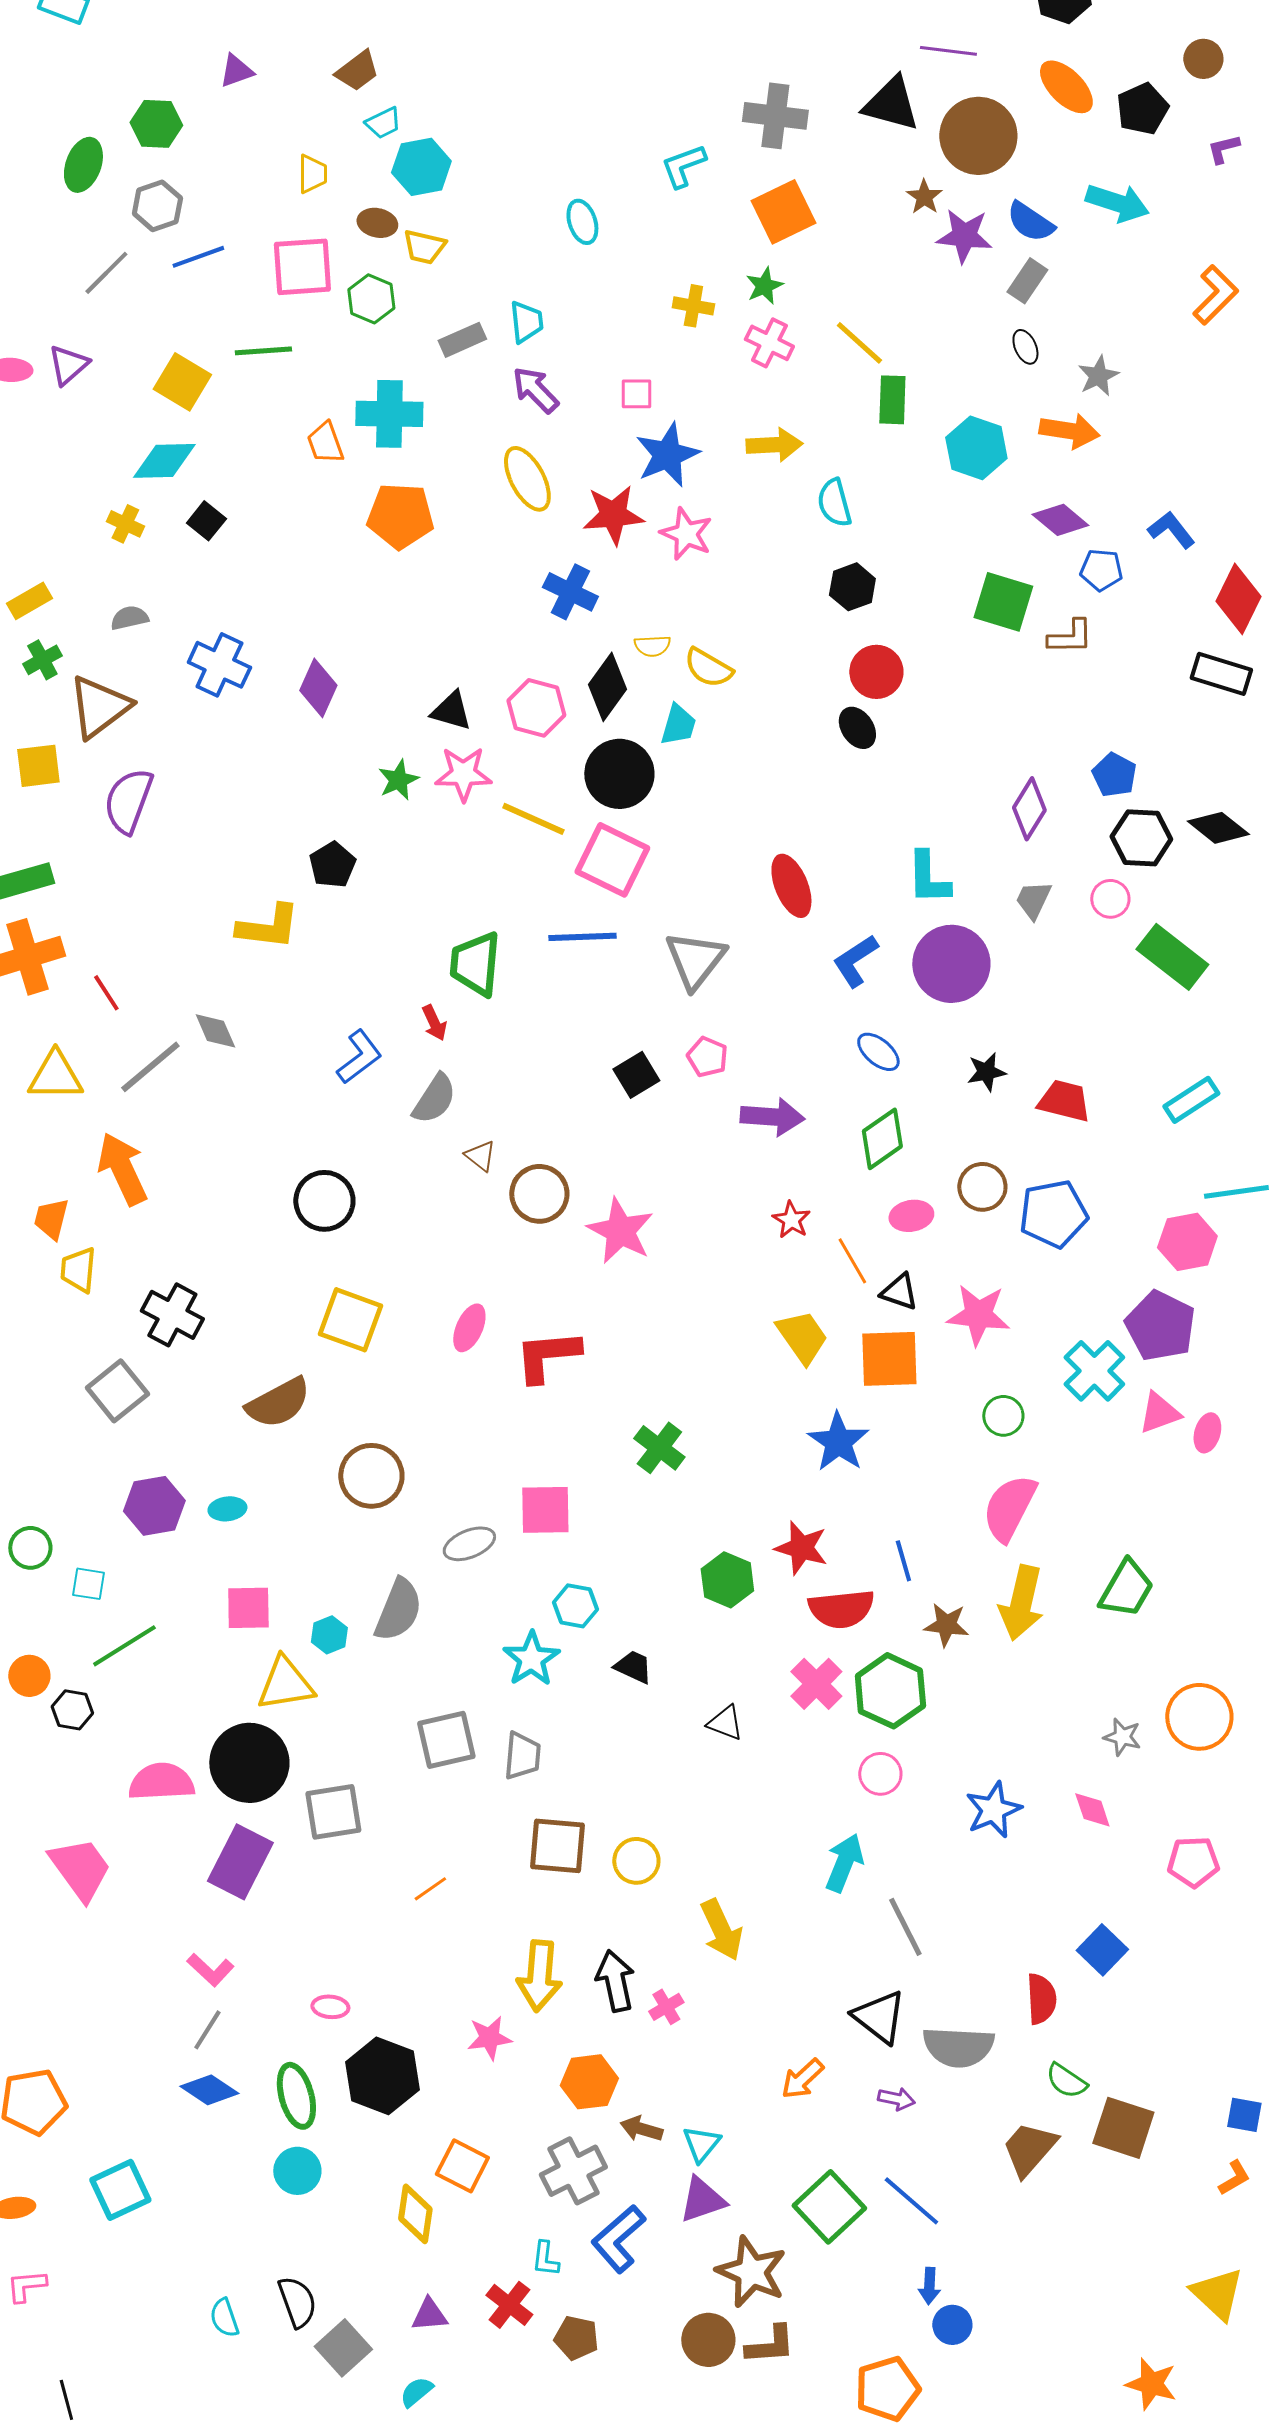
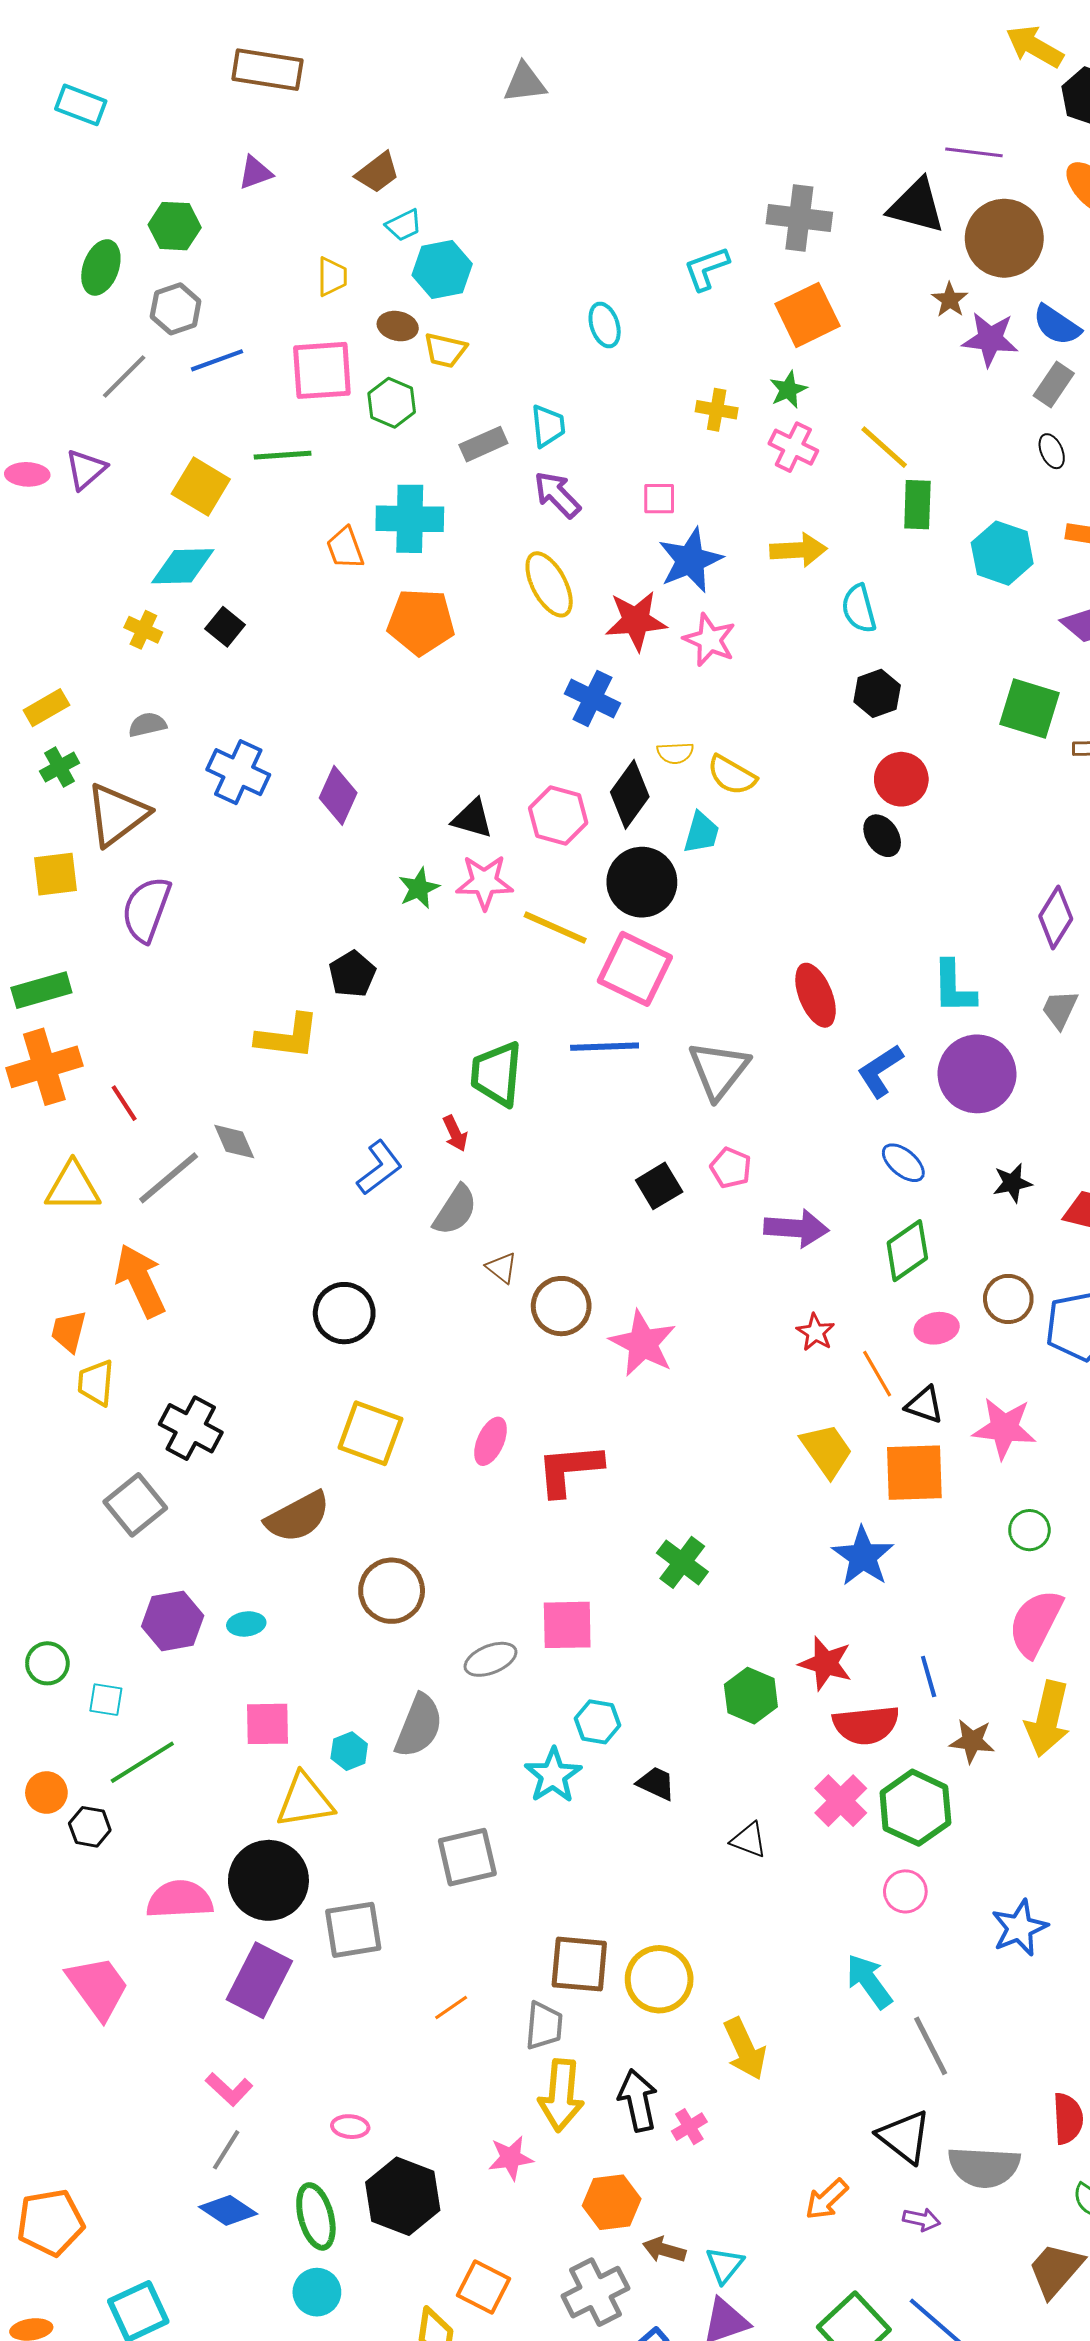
gray trapezoid: (522, 1756) -> (544, 2026), moved
yellow circle: (636, 1861) -> (659, 1979), size x1.4
cyan arrow: (844, 1863) -> (869, 1981), turned -58

